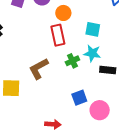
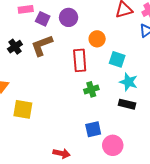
orange circle: (63, 13) -> (97, 39), moved
cyan star: (92, 53) -> (128, 82), moved
brown L-shape: (39, 69) -> (42, 45), moved

